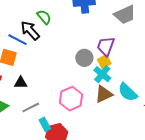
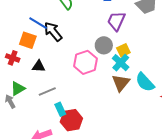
black arrow: (30, 30) -> (53, 32), moved
purple trapezoid: (106, 46) -> (116, 21), moved
brown triangle: (104, 94) -> (121, 83), turned -30
pink hexagon: (71, 99) -> (85, 62), moved

